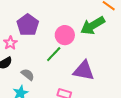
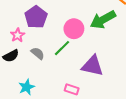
gray semicircle: (28, 75) -> (38, 53), moved

